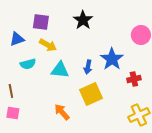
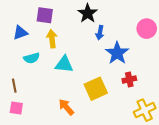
yellow arrow: (48, 45) -> (52, 39), turned -126
blue arrow: (88, 67) -> (100, 33), moved
red cross: (134, 79) -> (129, 80), moved

